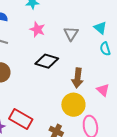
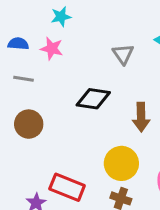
pink star: (37, 29) -> (52, 49), moved
yellow circle: (73, 105) -> (121, 163), moved

